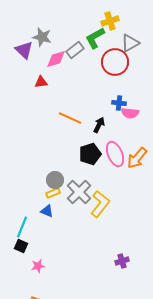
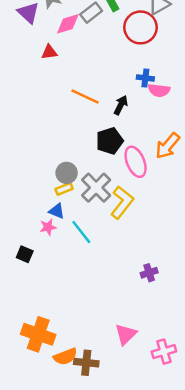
pink ellipse: (115, 154) -> (136, 162), moved
cyan line: (22, 227) -> (81, 232), moved, turned -60
pink star: (38, 266) -> (48, 227), moved

